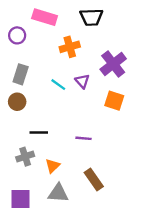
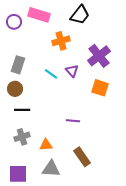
black trapezoid: (91, 17) -> (80, 15), turned -50
purple circle: (17, 35) -> (14, 22), moved
black line: (39, 133) -> (22, 110), moved
orange triangle: (53, 166) -> (46, 145), turned 40

